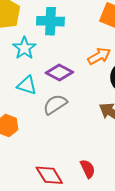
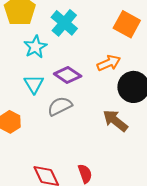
cyan cross: (50, 21) -> (64, 23), turned 32
cyan triangle: (27, 85) -> (34, 84), turned 35

